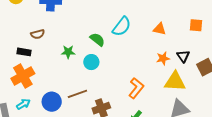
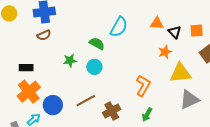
orange square: (196, 25) -> (197, 31), moved
brown semicircle: (38, 34) -> (44, 35), moved
black triangle: (183, 56) -> (175, 32), moved
blue circle: (52, 102) -> (53, 105), moved

